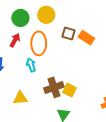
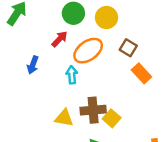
orange rectangle: (86, 38) -> (141, 73), moved
orange ellipse: (39, 43) -> (88, 51), turned 40
yellow triangle: (20, 98) -> (64, 118), moved

